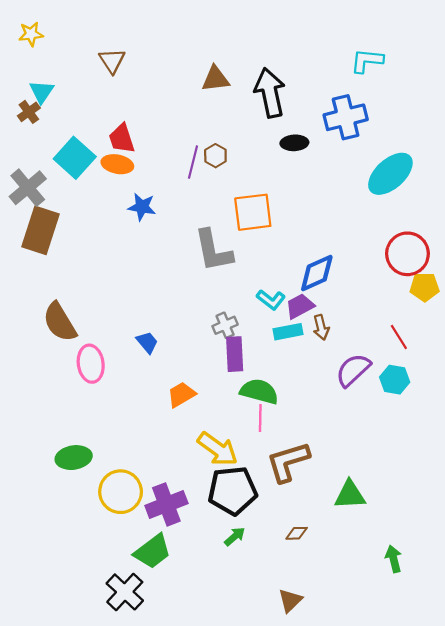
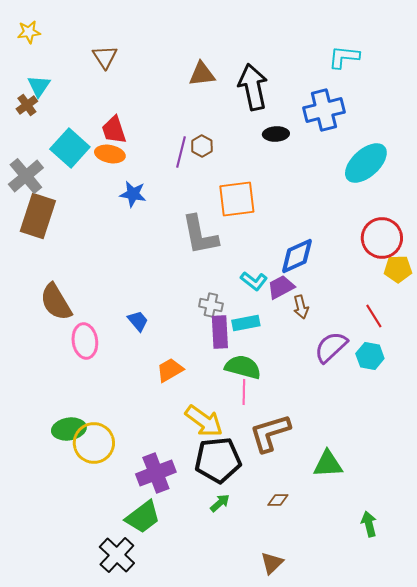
gray cross: (225, 325) -> (211, 305), turned 35
cyan rectangle: (288, 332) -> (246, 323), moved
yellow circle: (121, 492) -> (94, 443), moved

